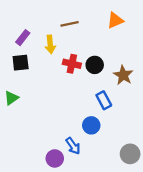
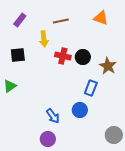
orange triangle: (115, 20) -> (101, 18), turned 42
purple rectangle: (23, 38) -> (20, 20), moved
blue rectangle: (104, 100) -> (91, 88), turned 49
blue arrow: (73, 146) -> (53, 116), moved

